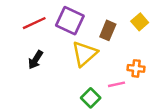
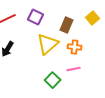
purple square: (70, 21) -> (36, 17), size x0.7
orange cross: (136, 68) -> (74, 47), moved

